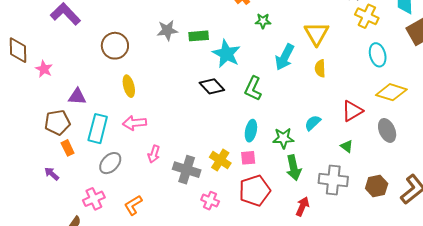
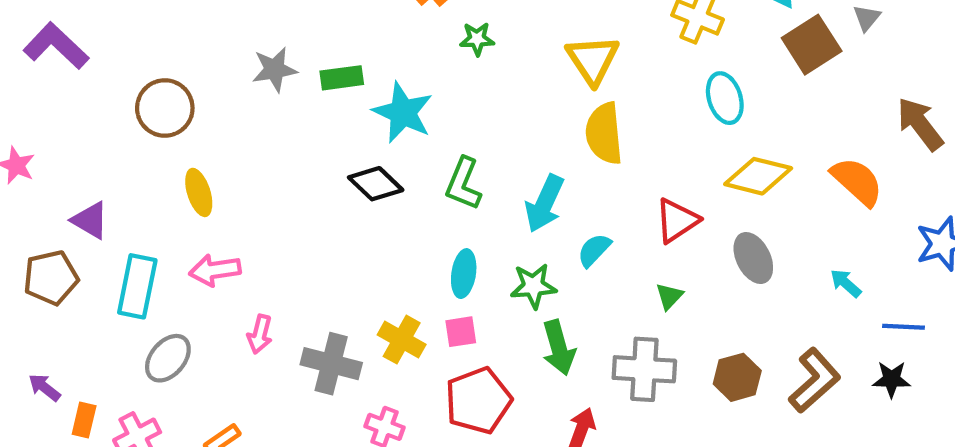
cyan arrow: (285, 57) -> (545, 204), moved
yellow semicircle: (320, 68) -> (604, 133), size x1.6
purple triangle: (77, 96) -> (90, 220), turned 30
green triangle: (347, 146) -> (669, 296), turned 40
orange rectangle: (68, 148) -> (84, 420), moved, turned 42

